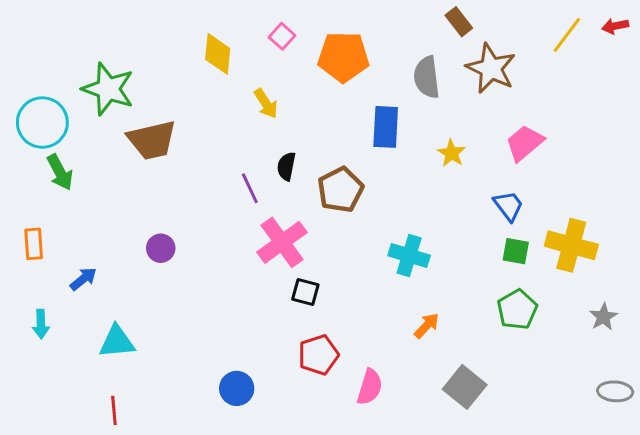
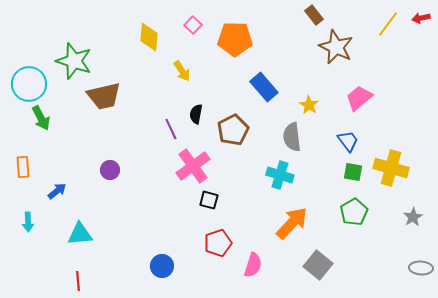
gray semicircle: (427, 77) -> (292, 137), moved
blue rectangle: (386, 127) -> (264, 87), turned -44
orange arrow: (427, 326) -> (292, 223), size x1.8

